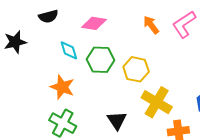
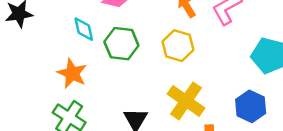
yellow hexagon: (136, 69) -> (178, 46), moved

